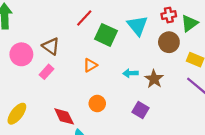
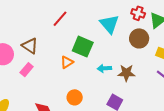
red cross: (169, 15) -> (138, 13), turned 32
green square: (106, 35) -> (83, 47), moved
brown star: (154, 79) -> (126, 73), turned -30

